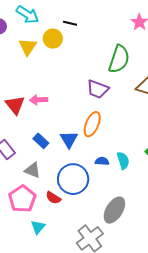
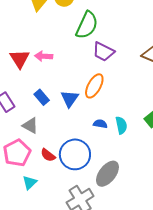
green semicircle: (119, 59) -> (87, 25), moved
blue circle: (73, 179) -> (75, 154), moved

